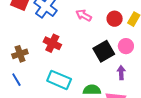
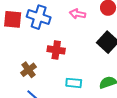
cyan rectangle: (59, 80) -> (74, 83), size x0.7

